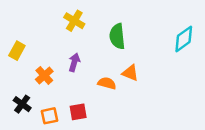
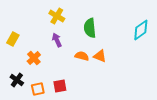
purple arrow: (74, 62) -> (57, 40), moved, turned -40
orange semicircle: (107, 83) -> (82, 56), moved

